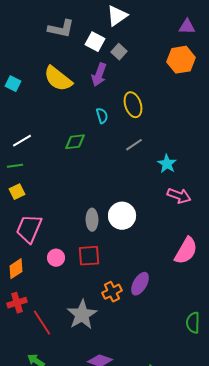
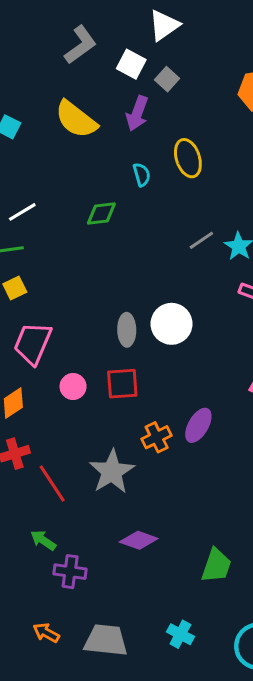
gray L-shape: (61, 29) -> (80, 45), turned -48
gray line: (134, 145) -> (201, 240), moved

